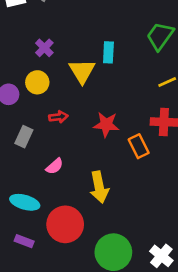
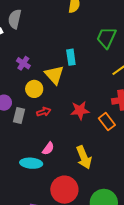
yellow circle: (37, 82) -> (34, 89), moved
gray rectangle: (24, 137) -> (19, 115), moved
cyan ellipse: (25, 202) -> (31, 163), moved

